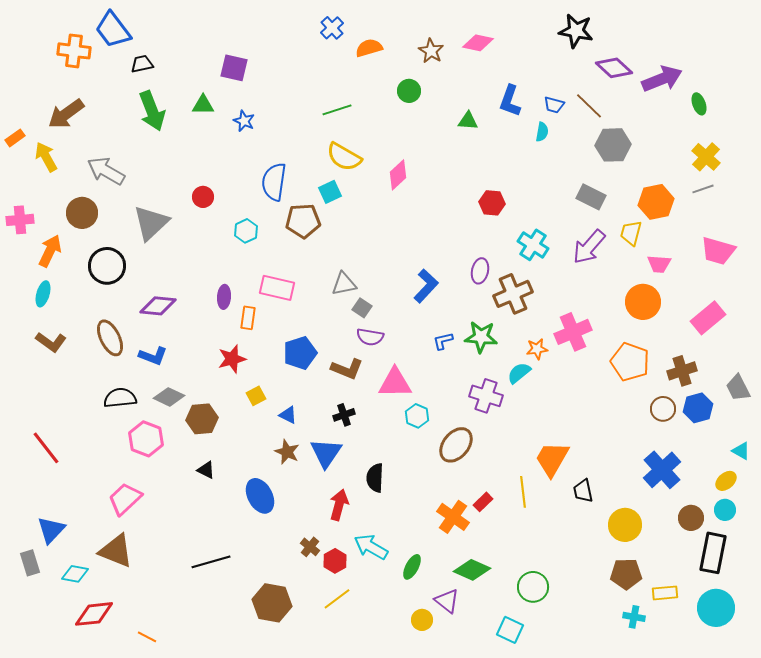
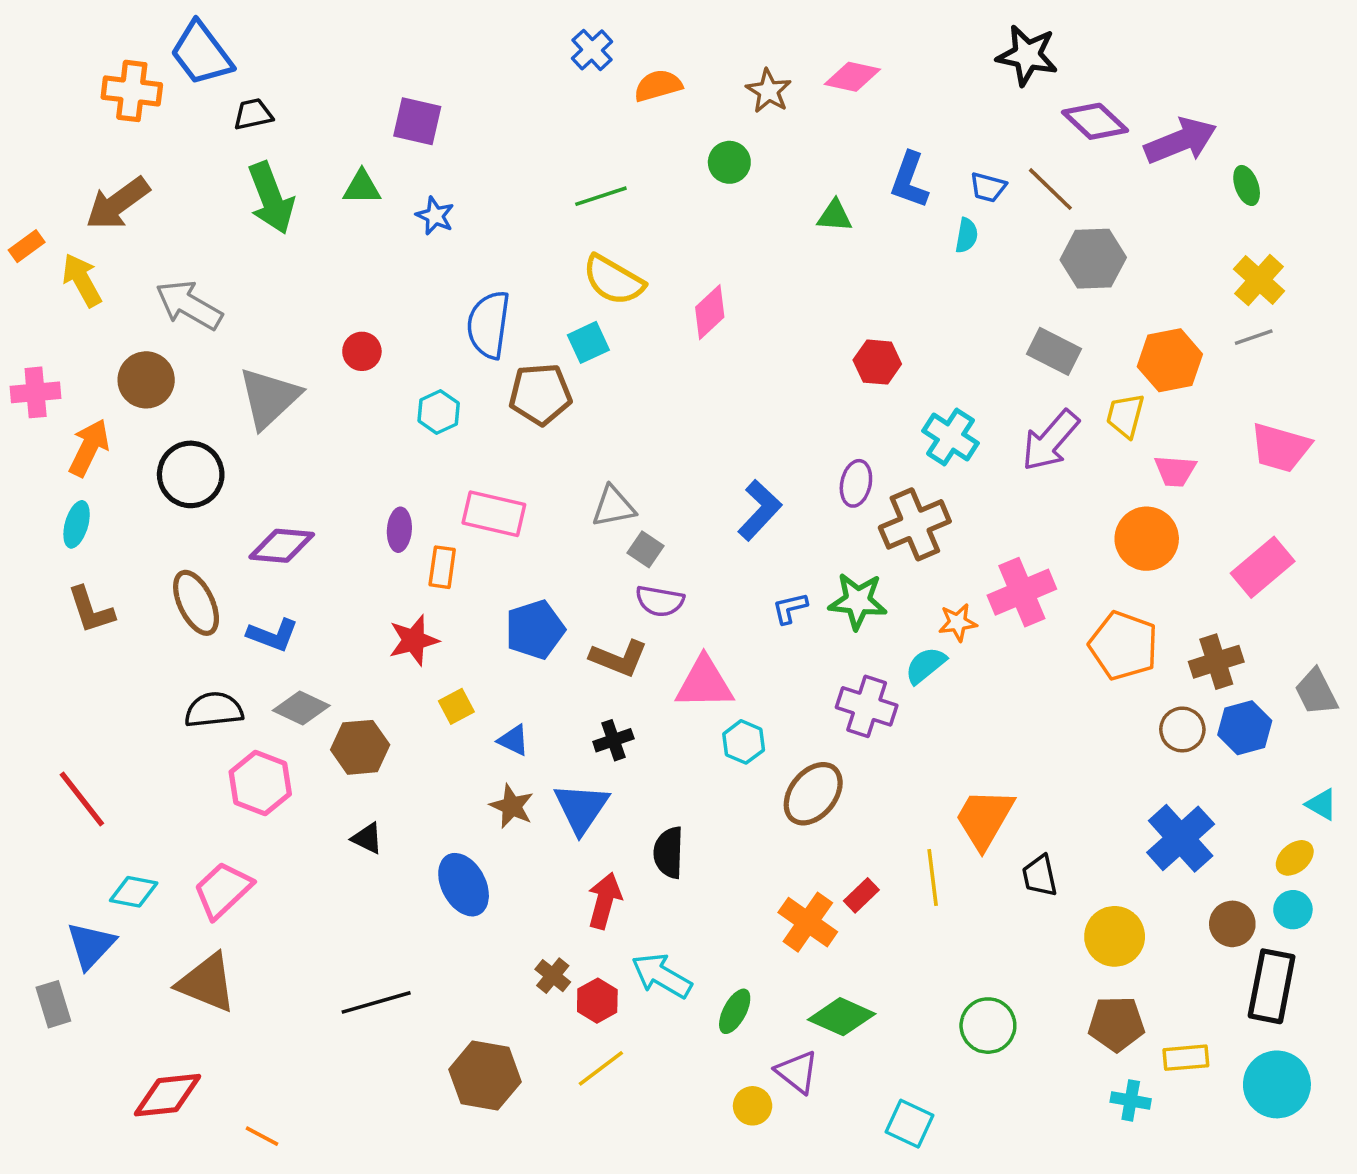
brown L-shape: (51, 342) -> (91, 610), turned 36
cyan diamond: (75, 574) -> (134, 892), moved
green circle: (533, 587) -> (988, 1026), moved

